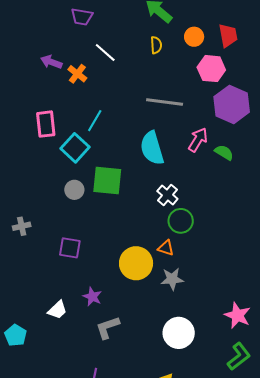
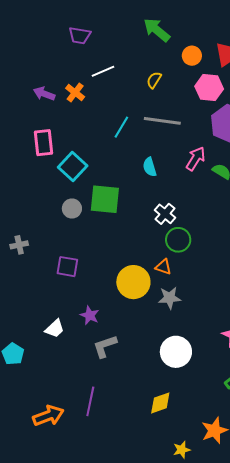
yellow semicircle: (156, 45) -> (154, 80), moved, turned -144
white line: (105, 53) -> (103, 71), turned -65
purple arrow: (51, 62) -> (44, 94), moved
cyan line: (95, 121) -> (121, 127), moved
cyan semicircle: (152, 148) -> (150, 167), size x0.6

